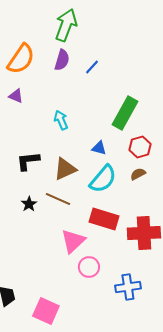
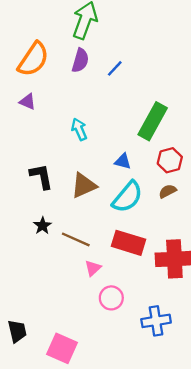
black L-shape: (28, 161) -> (41, 176), turned 85
brown line: (58, 199) -> (76, 239), moved
pink triangle: (73, 241) -> (93, 268), size x0.6

